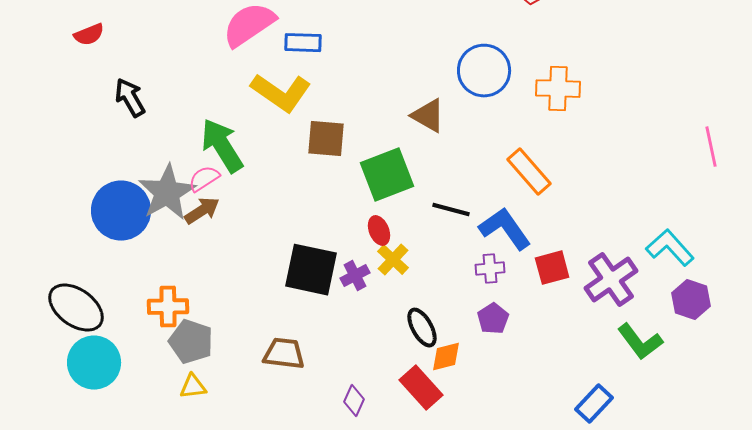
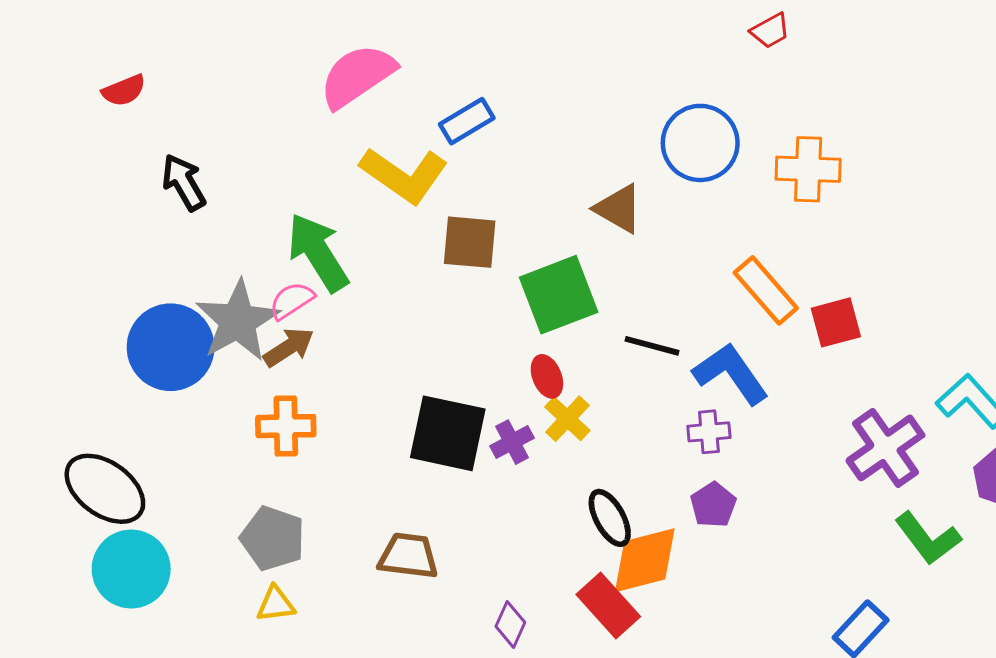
blue rectangle: (303, 43) -> (467, 121), moved, turned -33
red square: (552, 268) -> (836, 322), moved
orange cross: (168, 307) -> (286, 426), moved
orange diamond: (446, 357) -> (645, 560), size x1.6

